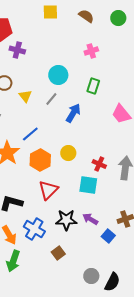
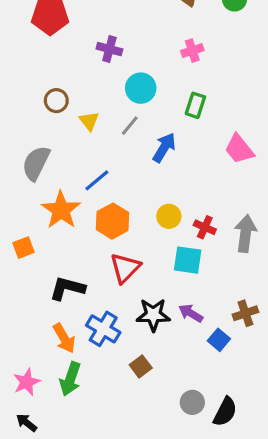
purple cross: (17, 50) -> (109, 49), moved
yellow circle: (68, 153) -> (169, 216), moved

